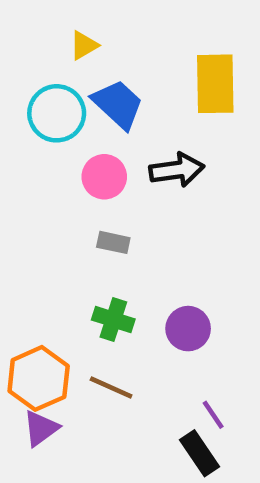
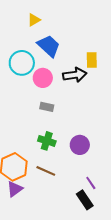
yellow rectangle: (215, 84) -> (92, 60), moved, size x0.6
cyan circle: (57, 113) -> (22, 63), moved

